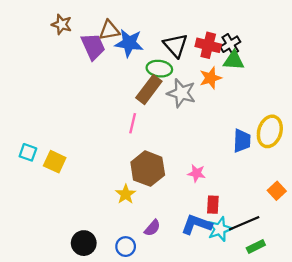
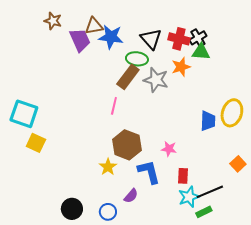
cyan square: (28, 152) -> (24, 114), moved, size x1.8
yellow square: (55, 162) -> (36, 143), moved
blue L-shape: (197, 224) -> (149, 172), moved, turned 56
green rectangle: (256, 247) -> (204, 212), moved

